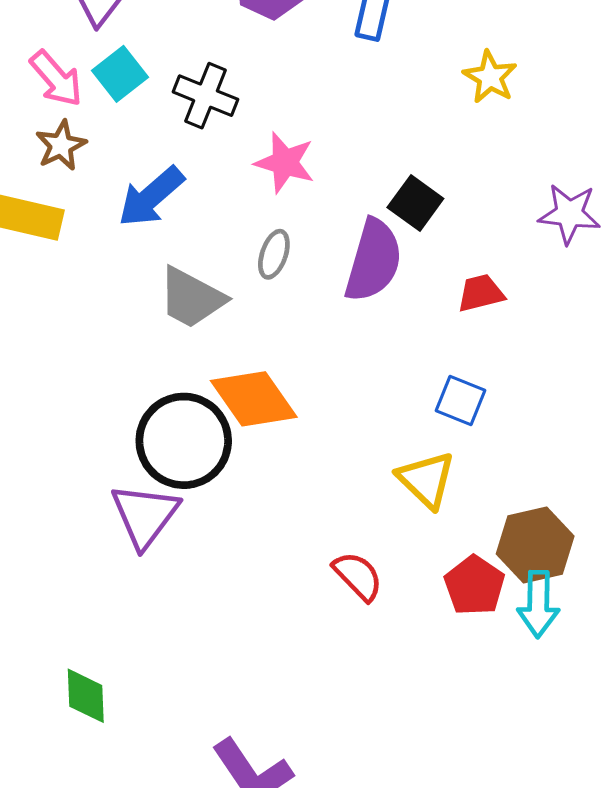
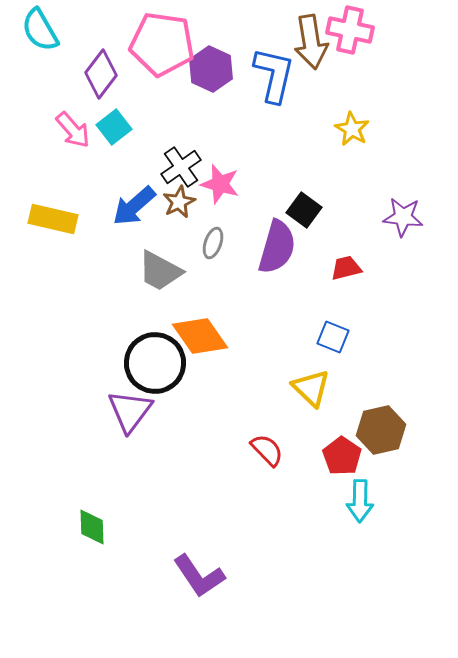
black cross: (206, 96) -> (181, 167), moved, turned 33
brown star: (61, 145) -> (179, 202), moved
cyan arrow: (538, 604) -> (360, 501), moved

